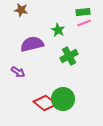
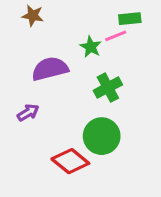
pink line: (84, 23) -> (116, 36), moved
purple arrow: (18, 72) -> (28, 113), turned -64
green circle: (63, 99) -> (102, 136), moved

